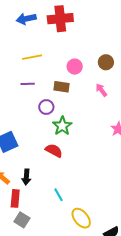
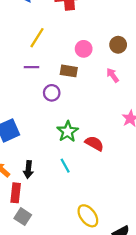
yellow line: (32, 57) -> (37, 38), turned -48
green star: (62, 126) -> (68, 132), moved
red semicircle: (54, 150) -> (94, 143), moved
cyan line: (58, 195) -> (65, 166), moved

